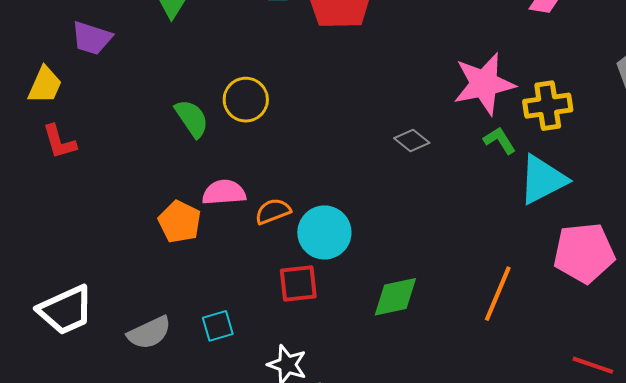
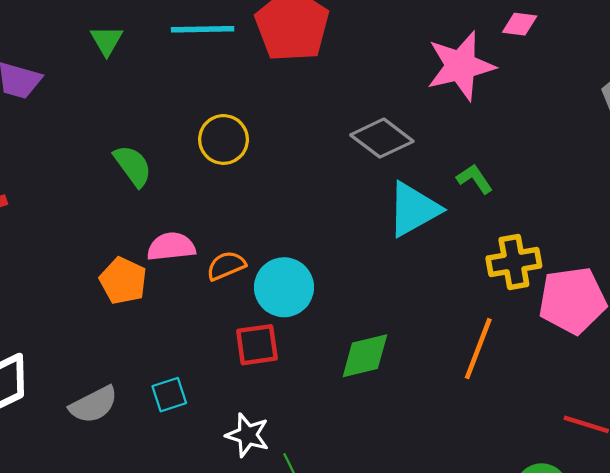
pink star: (484, 84) -> (461, 66), moved
yellow circle: (246, 100) -> (223, 139), moved
yellow cross: (548, 106) -> (514, 262), moved
gray diamond: (412, 140) -> (382, 138), moved, size x1.6
cyan triangle: (543, 180) -> (414, 209), moved

